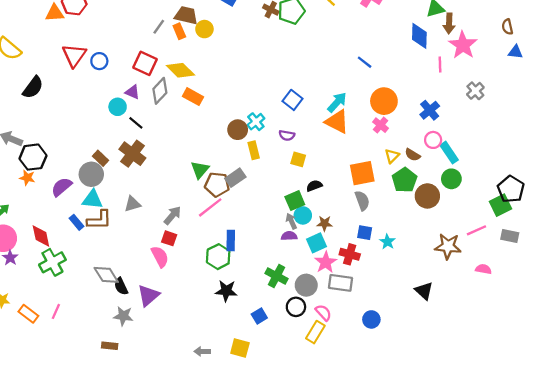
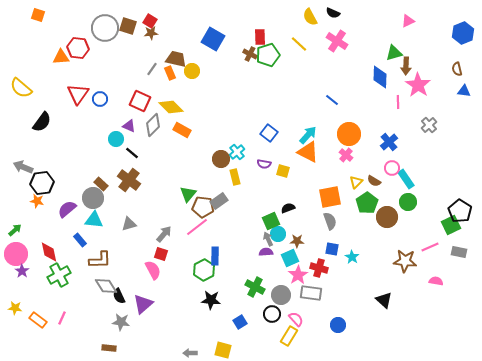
yellow square: (298, 159) -> (283, 171), moved
brown L-shape: (99, 220) -> (100, 260), moved

